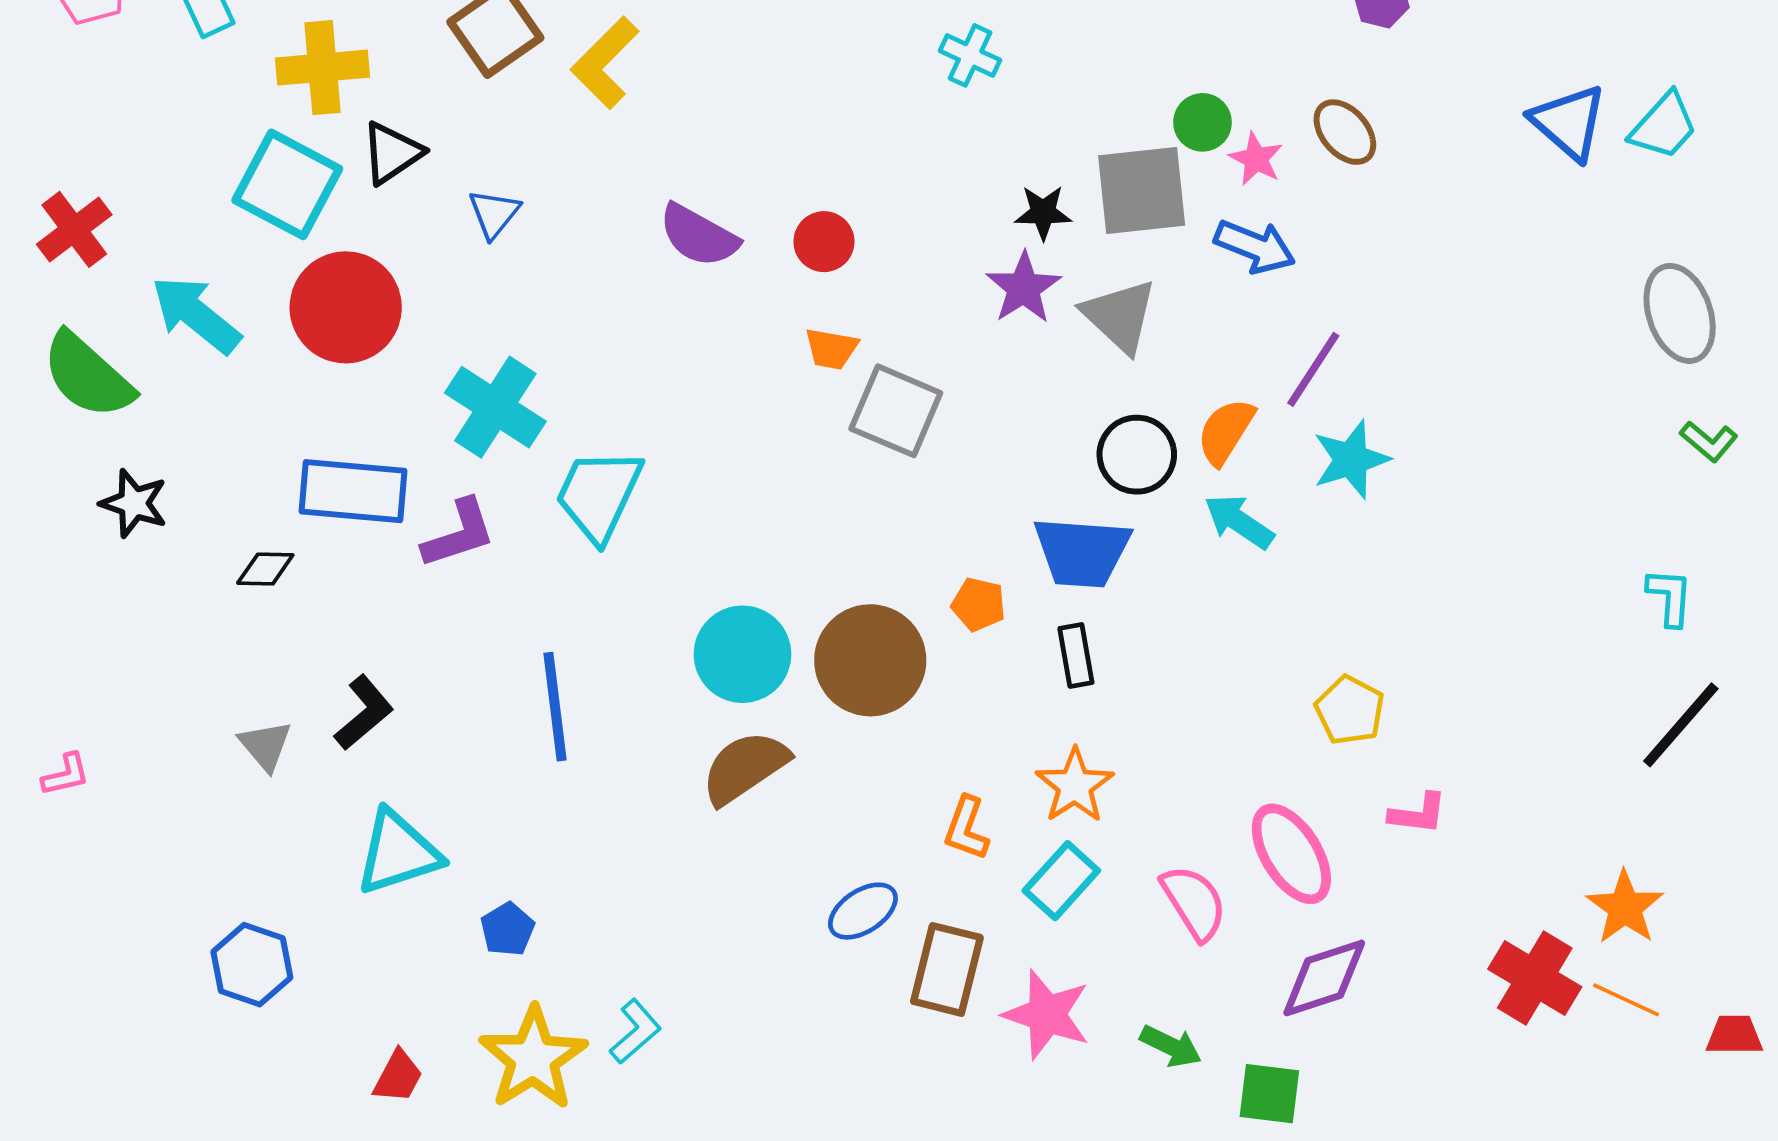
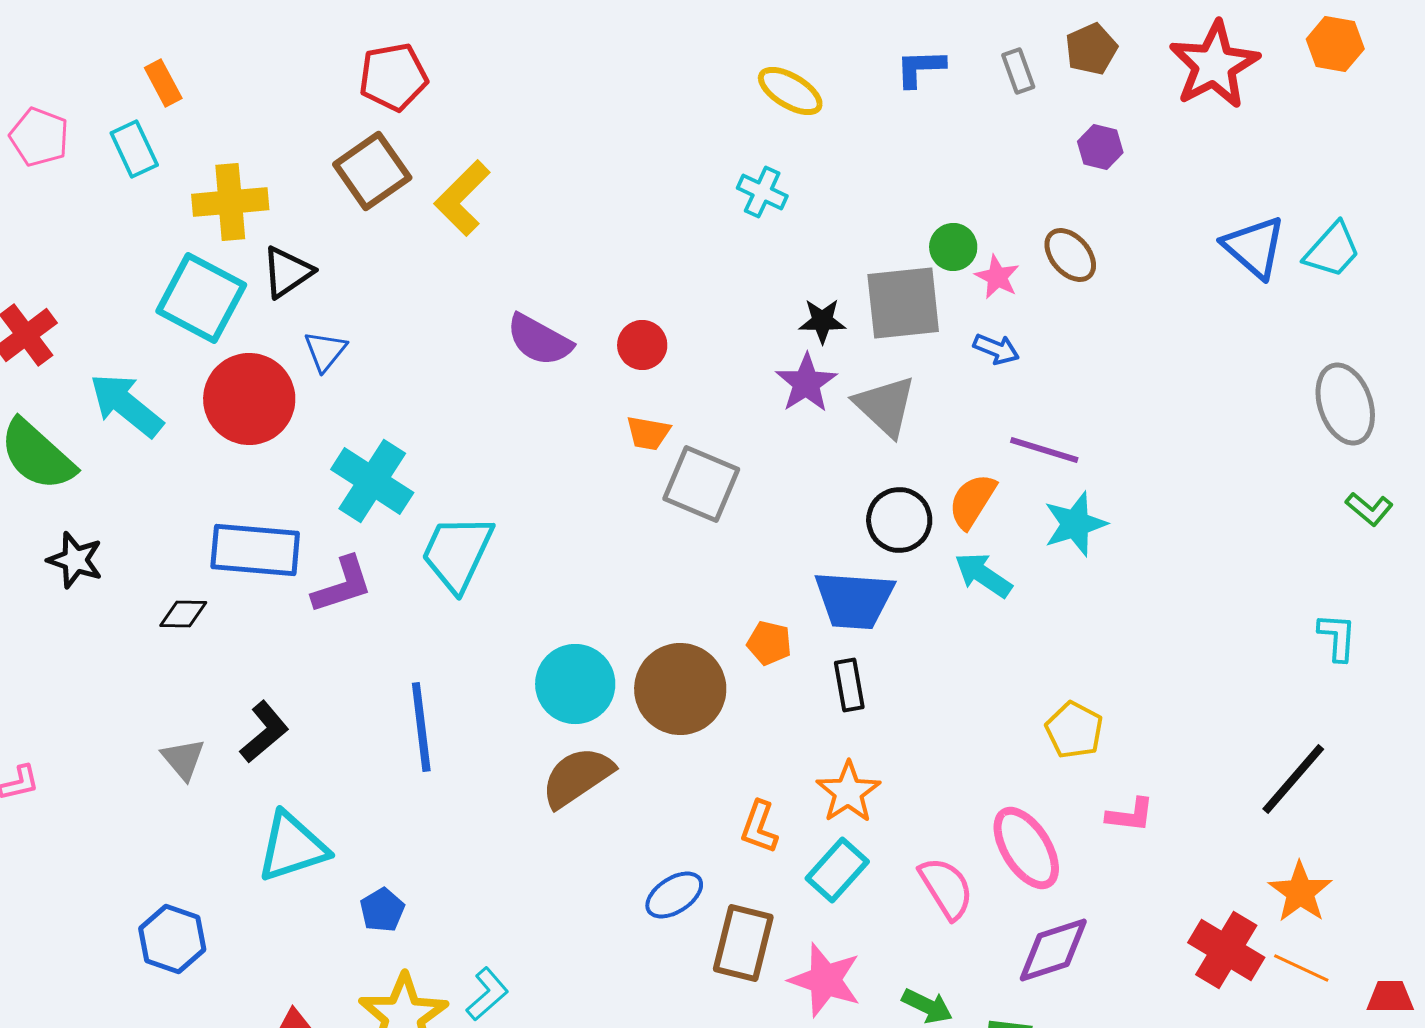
blue triangle: (494, 214) -> (325, 351), moved
blue arrow: (1255, 246) -> (996, 349), size x0.7
purple line: (1313, 369) -> (1044, 450), turned 74
black line: (1681, 725) -> (1293, 779), moved

